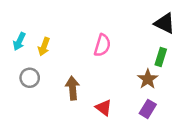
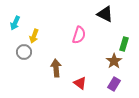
black triangle: (165, 23) -> (105, 14), moved
cyan arrow: (19, 41) -> (15, 23), moved
gray circle: (30, 78) -> (24, 52), moved

